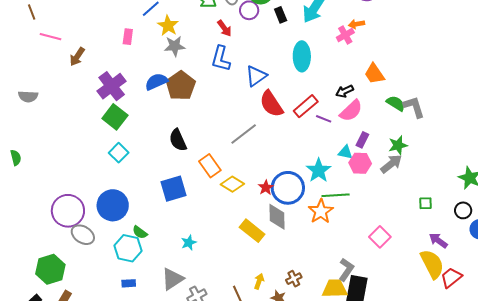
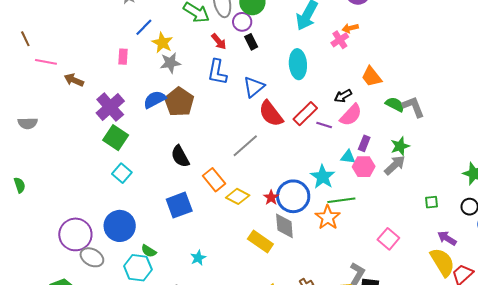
black rectangle: (281, 15) -> (251, 42), moved
brown arrow: (77, 57) -> (74, 80), turned 84

